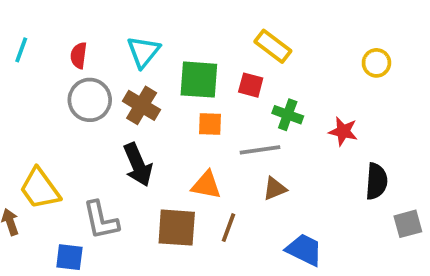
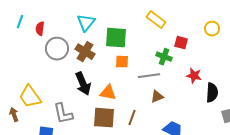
red semicircle: (79, 55) -> (40, 29), moved
red square: (251, 85) -> (181, 43), moved
red star: (343, 131) -> (194, 76), moved
orange triangle: (206, 185) -> (108, 93), moved

